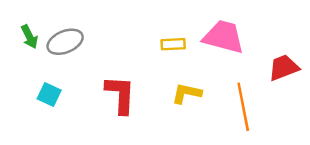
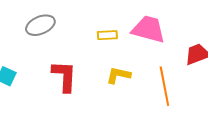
gray ellipse: (65, 42) -> (40, 25), moved

